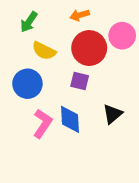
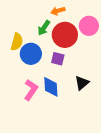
green arrow: (29, 22) -> (44, 28), moved
yellow semicircle: (44, 51) -> (17, 42), moved, turned -102
blue circle: (27, 84) -> (31, 54), moved

